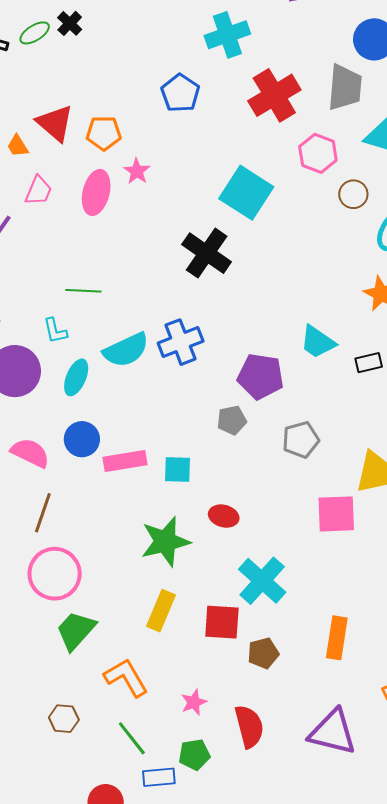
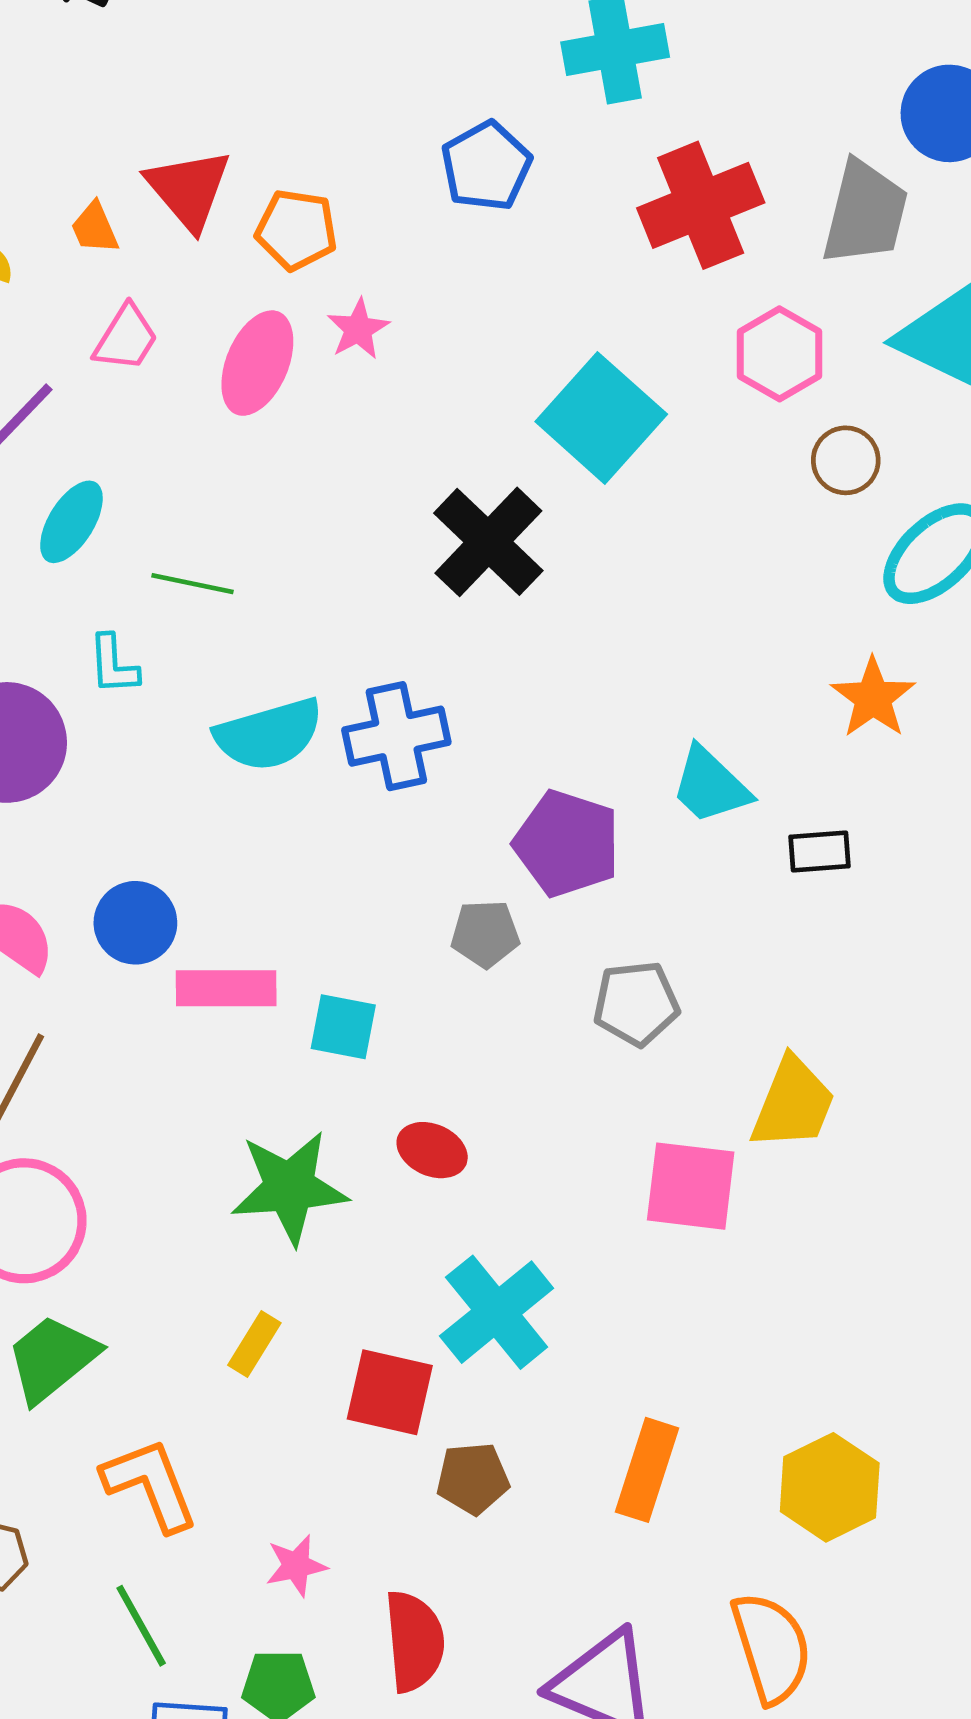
cyan ellipse: (76, 377) -> (71, 522), moved
yellow rectangle: (161, 611) -> (254, 1344), size x0.7

